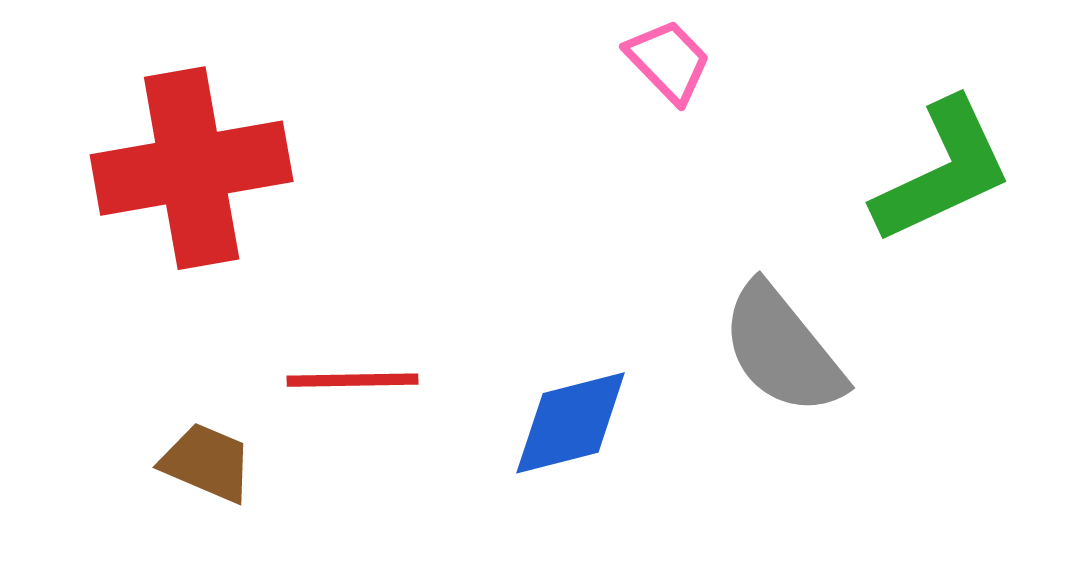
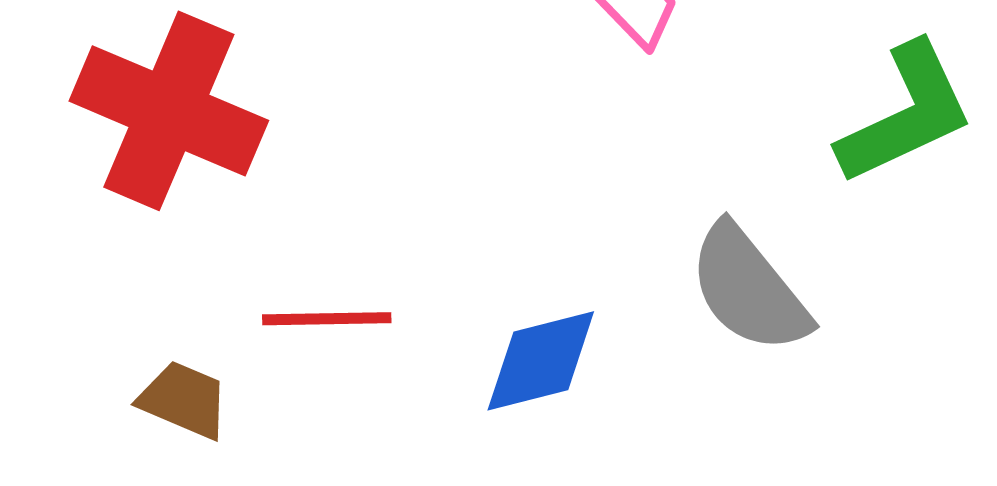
red cross: (192, 168) -> (169, 111), turned 33

